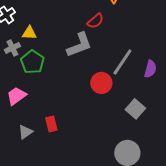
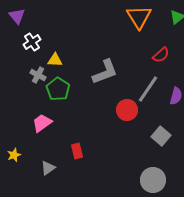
red semicircle: (95, 21) -> (161, 55), moved
gray cross: (12, 48) -> (38, 75), turned -35
gray triangle: (25, 132) -> (48, 168), moved

